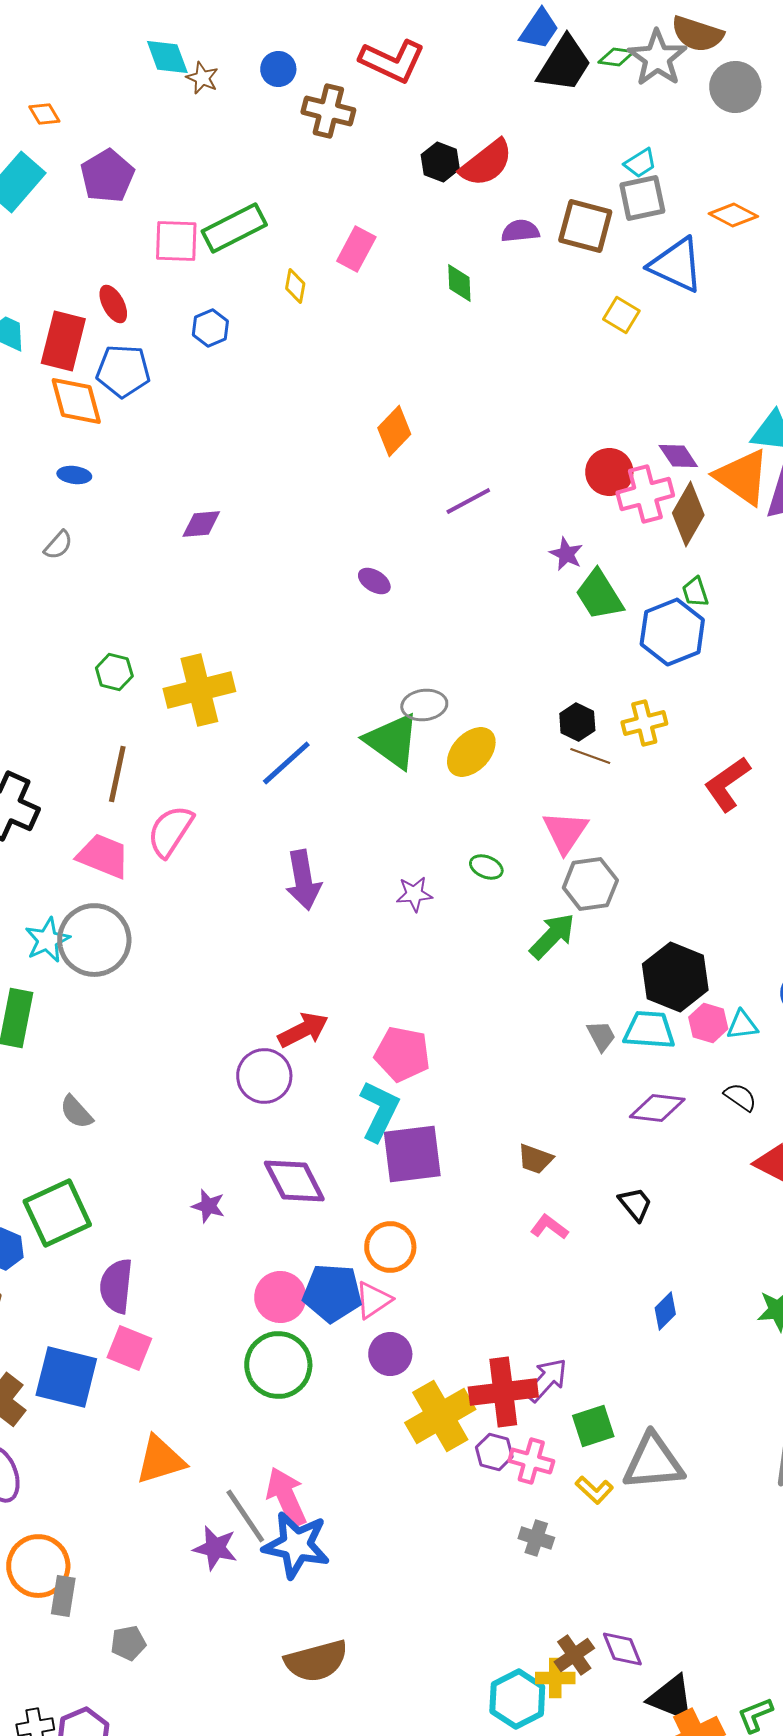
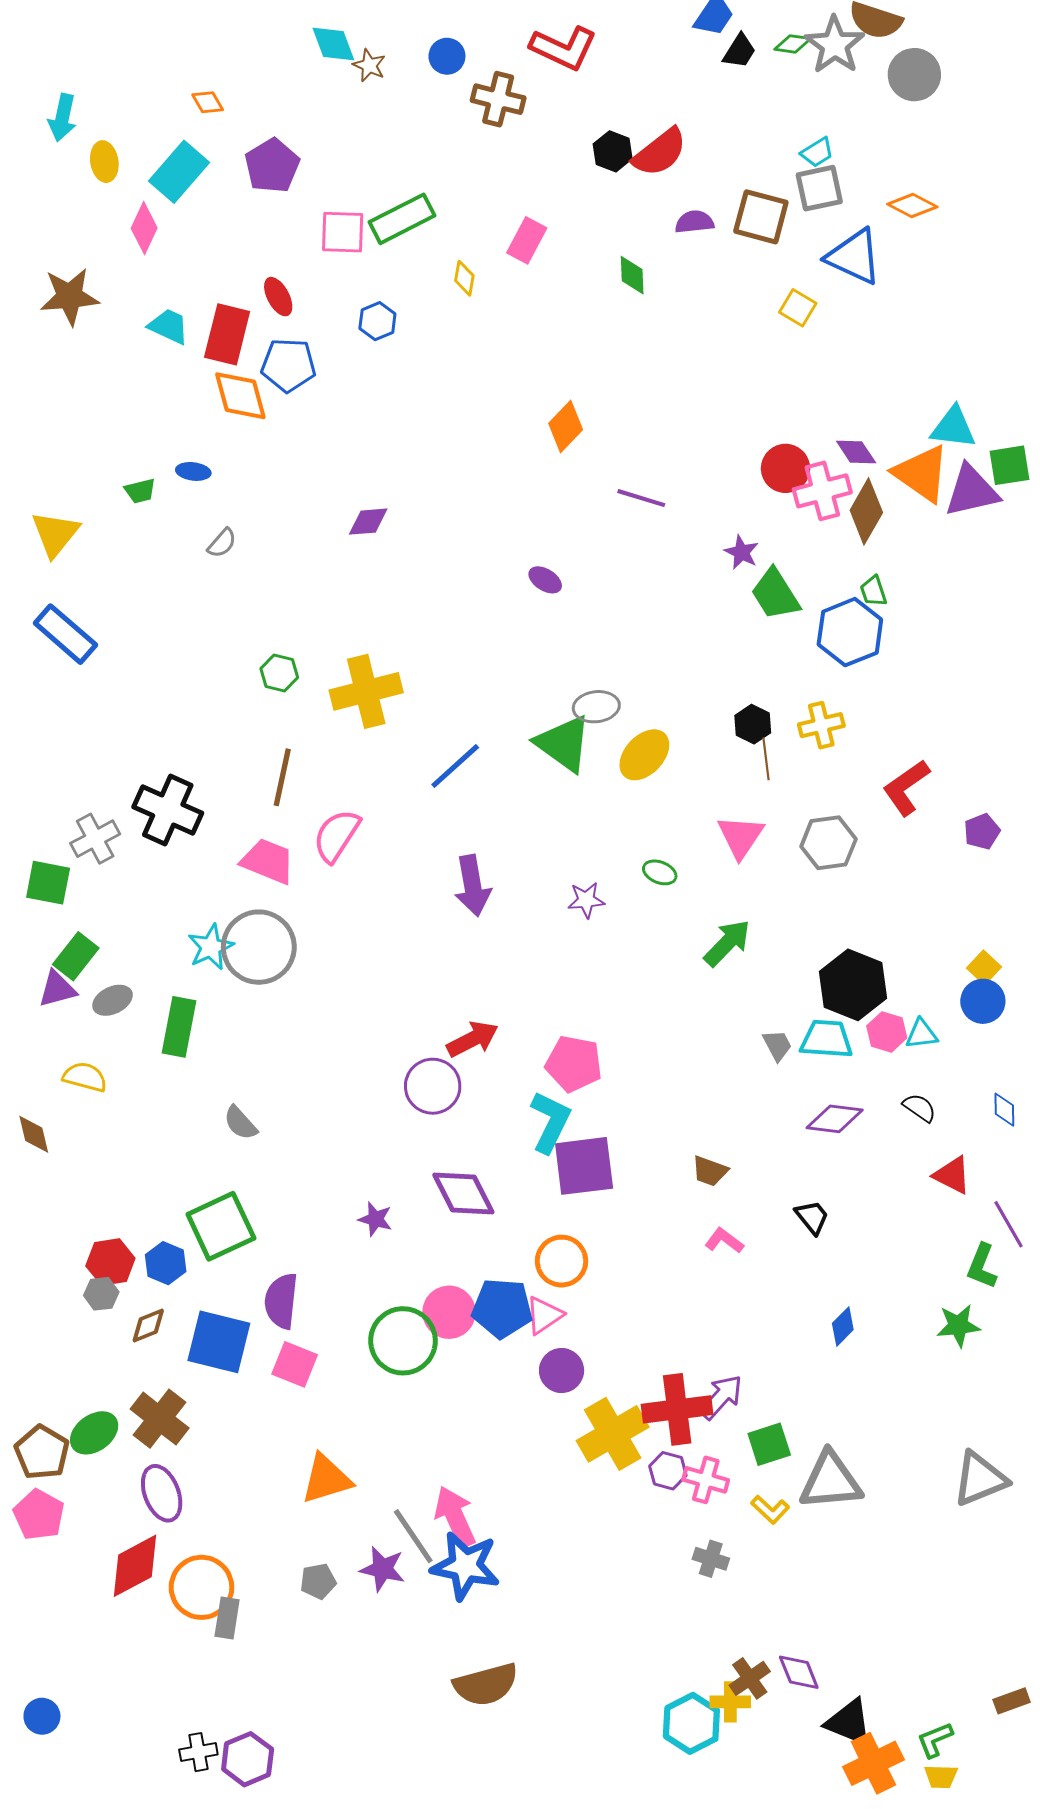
black trapezoid: (564, 64) -> (739, 51), size x0.6
blue ellipse: (74, 475) -> (193, 471), moved
purple line: (468, 501) -> (641, 498), turned 45
brown line: (590, 756) -> (766, 759), turned 63
gray hexagon: (590, 884) -> (828, 843), moved
green circle: (278, 1365) -> (403, 1341), moved
blue square: (66, 1377) -> (219, 1342), moved
gray pentagon: (128, 1643) -> (318, 1581), moved

